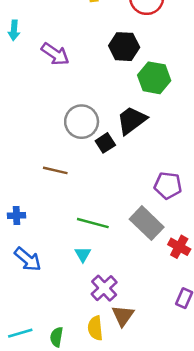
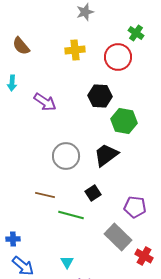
black square: (105, 143) -> (93, 193), moved
blue cross: (16, 216) -> (13, 239), moved
green line: (93, 223) -> (71, 215), moved

